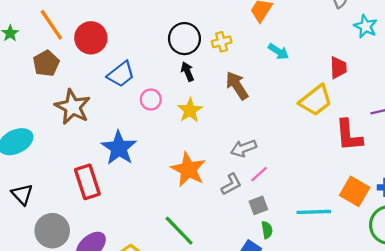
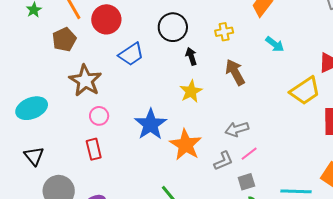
black circle: (184, 39) -> (173, 27), moved
pink circle: (151, 99) -> (99, 116), moved
blue star: (119, 148) -> (151, 124), moved
red rectangle: (87, 182) -> (94, 149), size x0.7

